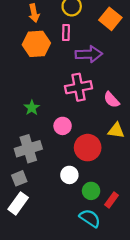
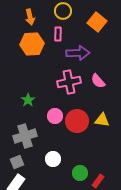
pink semicircle: (112, 100) -> (98, 81), moved
red circle: (88, 148) -> (77, 121), moved
white circle: (69, 175) -> (53, 159), moved

